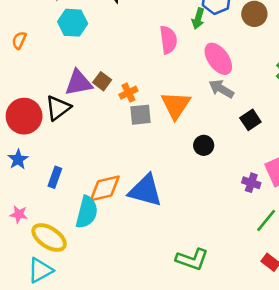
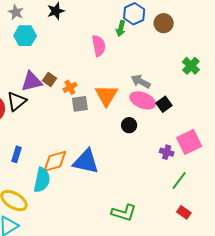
pink ellipse: (218, 59) -> (143, 100), moved, turned -30

